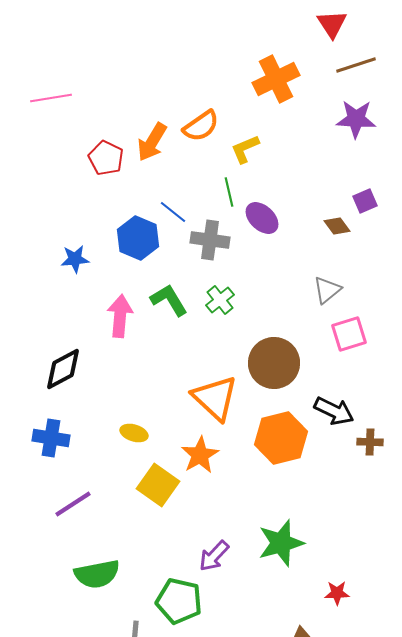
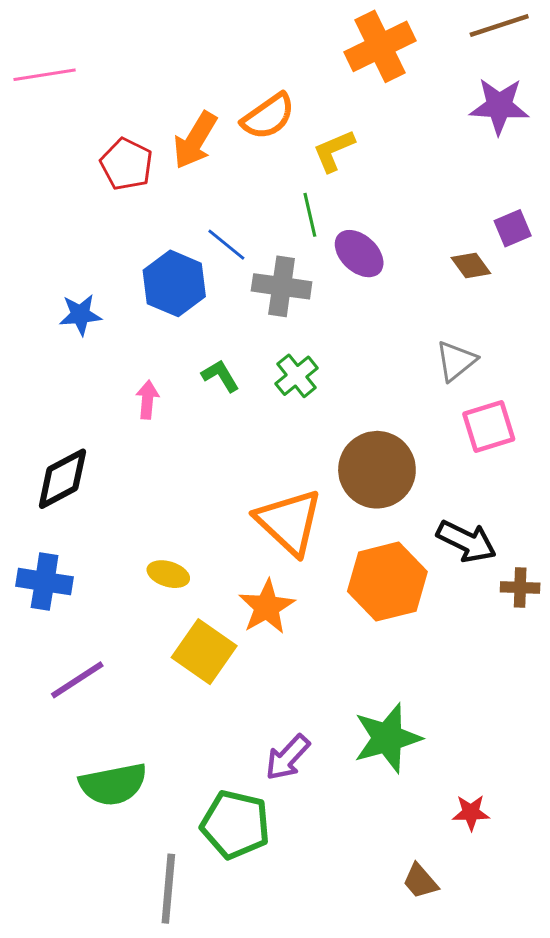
green L-shape: (169, 300) -> (220, 376), size x0.7
pink arrow: (120, 316) -> (147, 400), size x0.6

